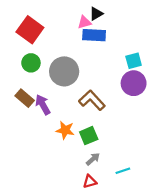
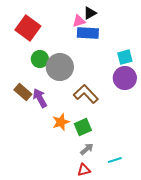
green circle: (31, 63) -> (40, 59), moved
orange star: (65, 130) -> (61, 122), turned -30

